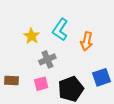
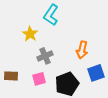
cyan L-shape: (60, 30) -> (51, 15), moved
orange arrow: (87, 41) -> (82, 50), moved

